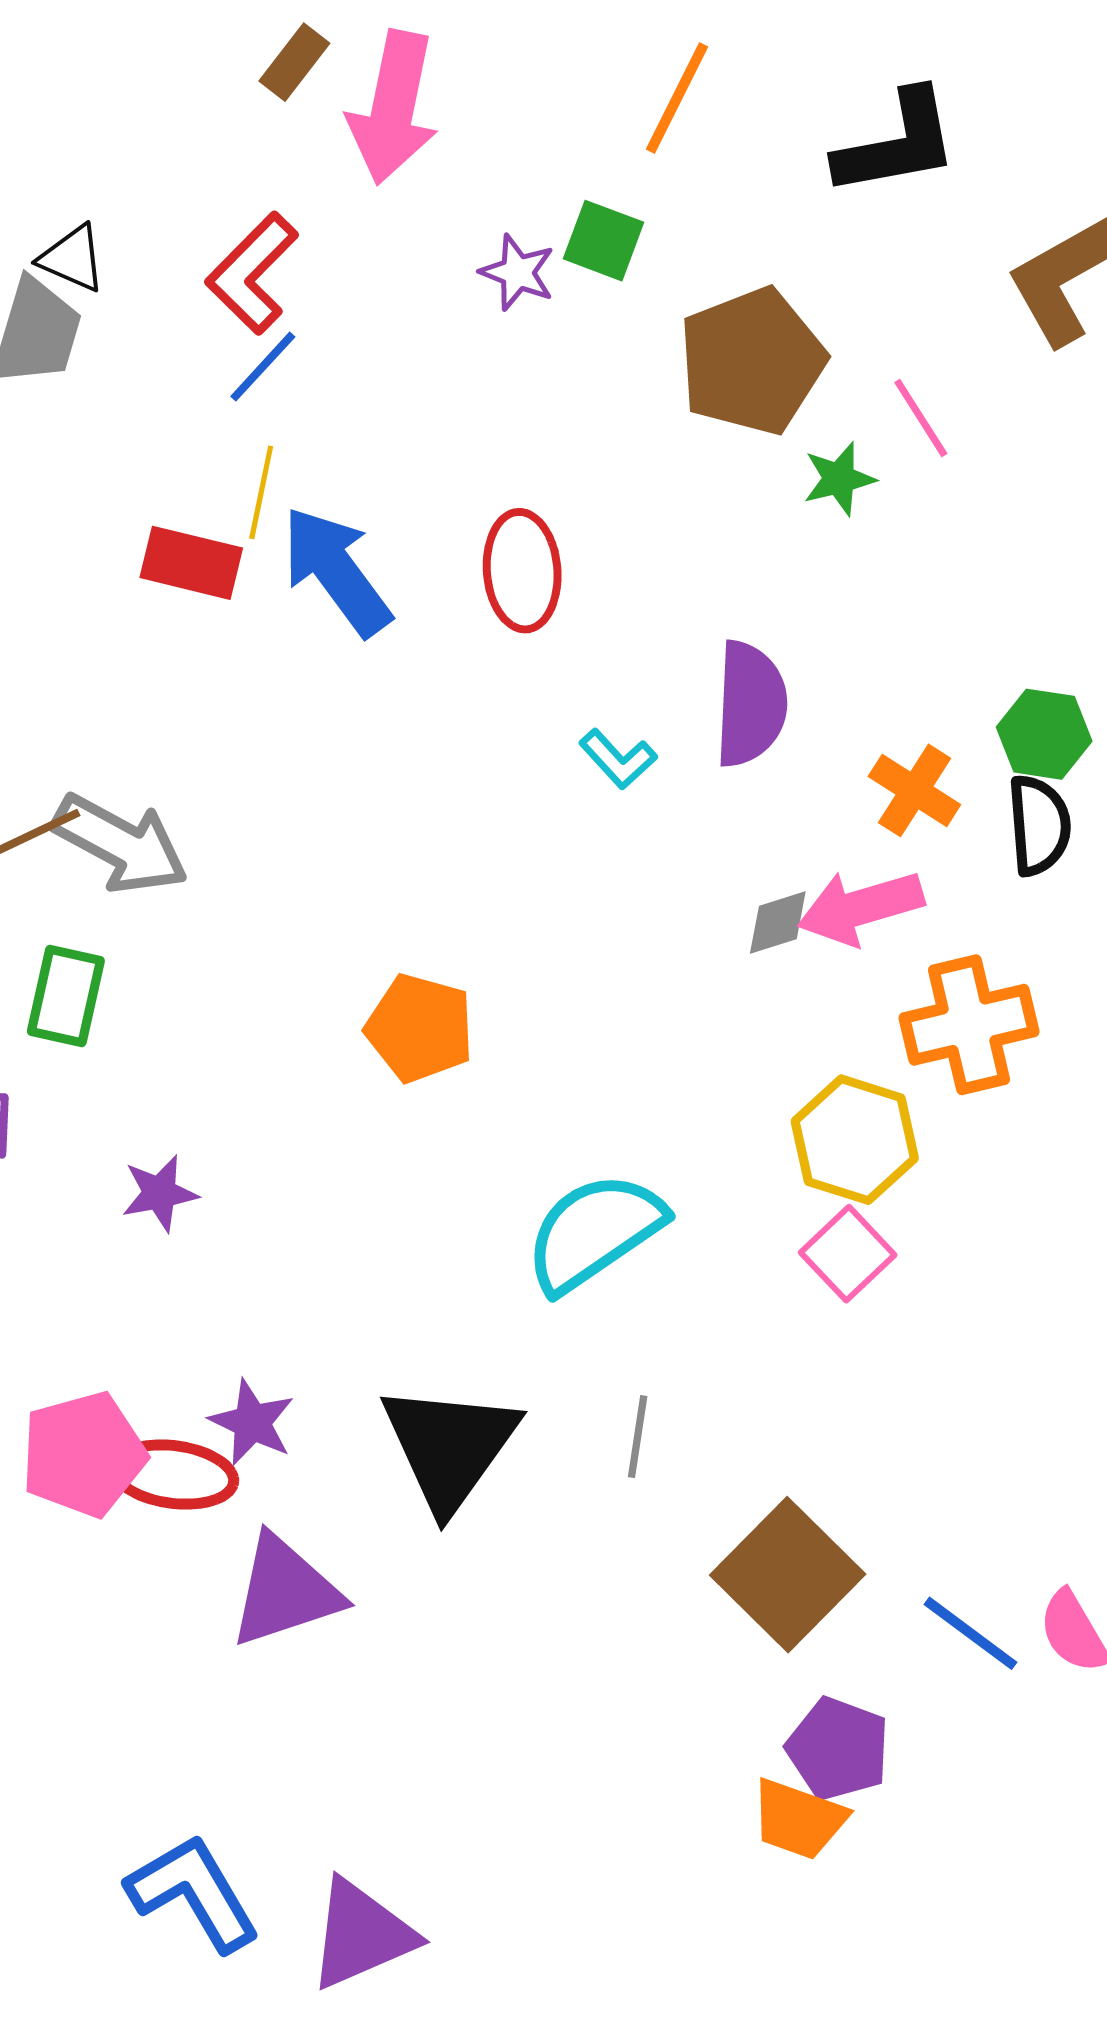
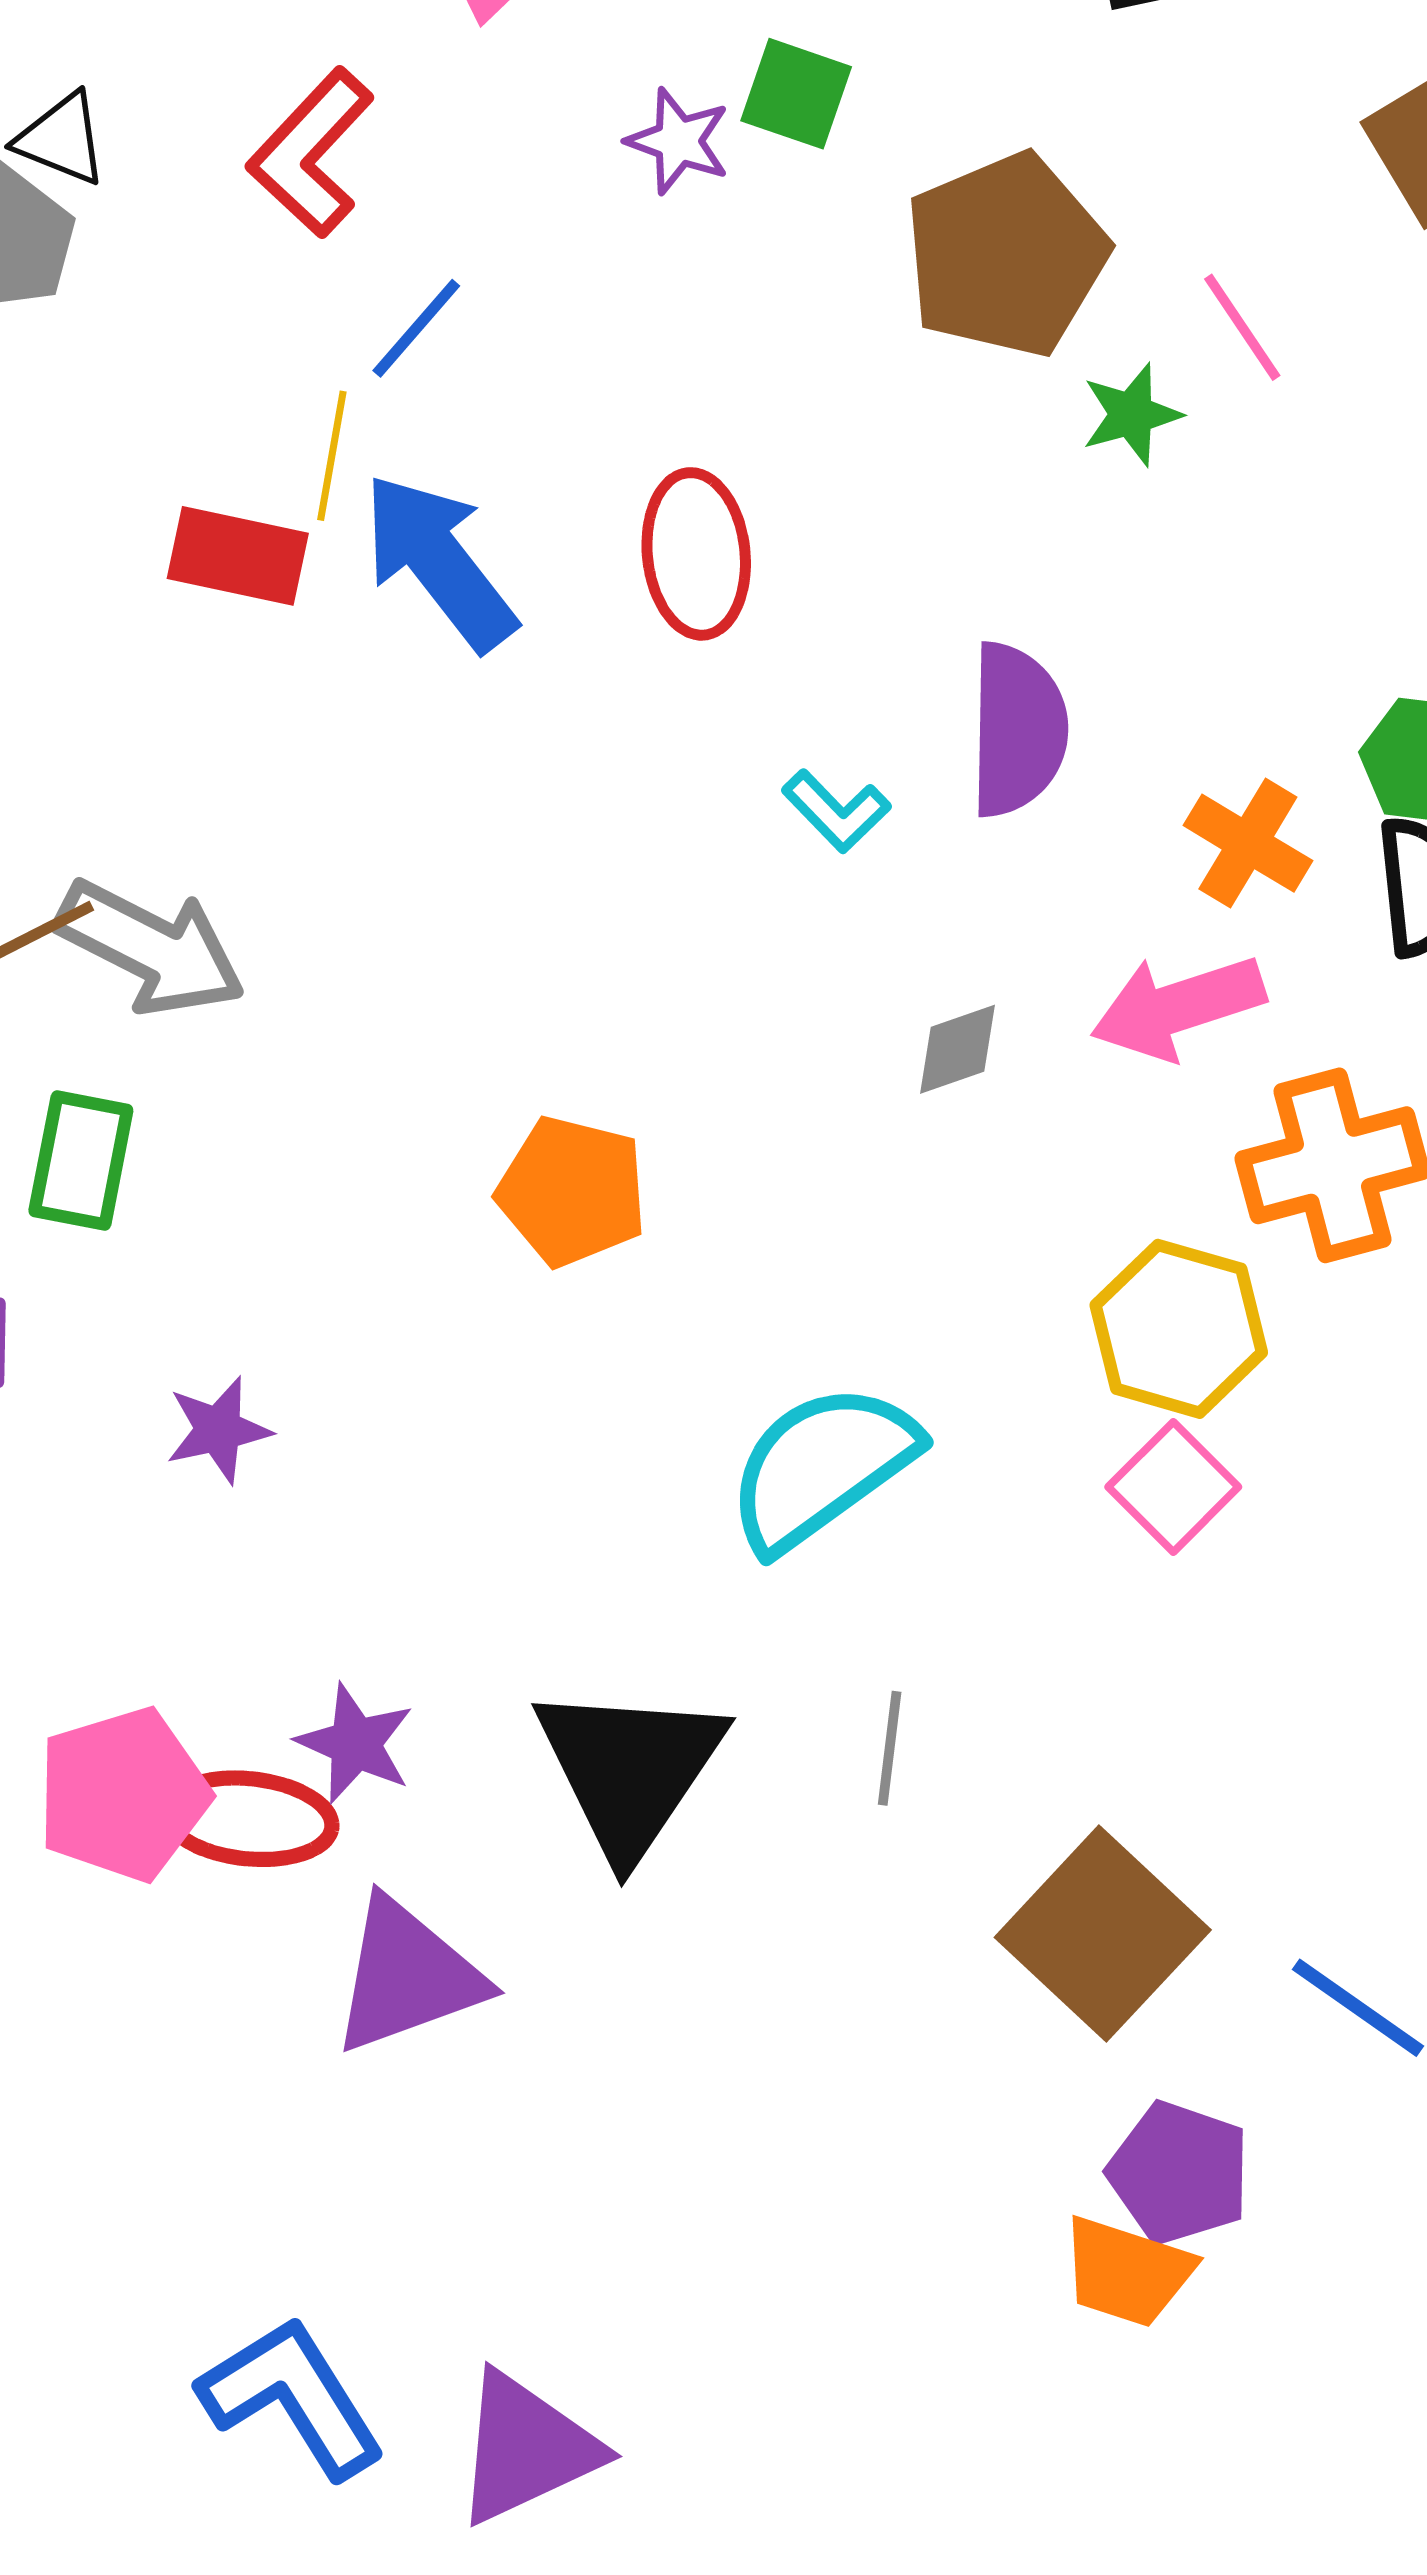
blue line: (263, 367) -> (416, 328), moved
gray diamond: (778, 923) -> (957, 1049), moved

